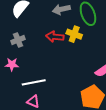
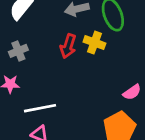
red arrow: (55, 37) -> (68, 46), turned -78

